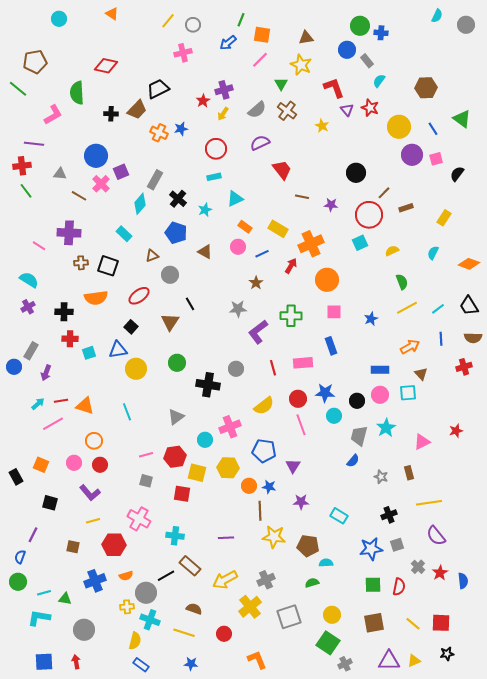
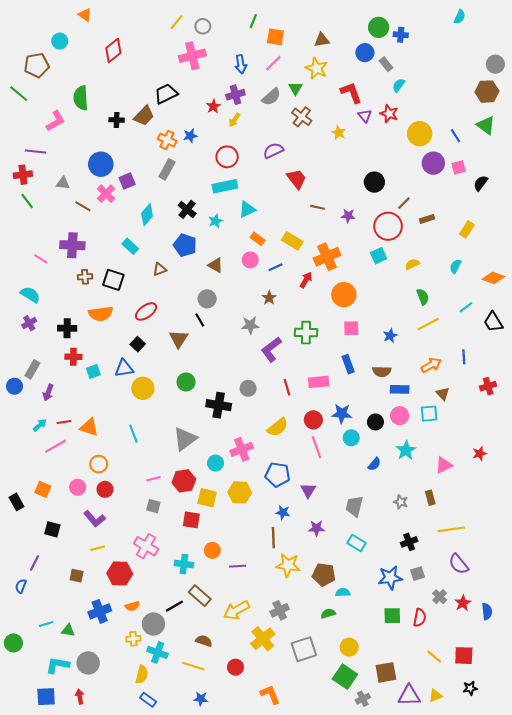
orange triangle: (112, 14) -> (85, 15), moved
cyan circle: (59, 19) -> (60, 41), moved
gray circle: (466, 25) -> (495, 64), moved
blue arrow: (228, 43) -> (241, 64), moved, turned -60
pink cross: (183, 53) -> (192, 56), size x1.4
red diamond: (106, 66) -> (113, 51), moved, turned -50
brown hexagon: (426, 88) -> (487, 92), moved
gray semicircle: (257, 110) -> (271, 97), moved
cyan rectangle: (214, 177) -> (225, 186), size x1.6
gray rectangle: (155, 180) -> (167, 169), moved
gray circle: (170, 275) -> (207, 299), moved
cyan line: (438, 309) -> (466, 307), moved
brown semicircle: (473, 338) -> (382, 371), moved
gray triangle: (176, 417) -> (185, 439), size x1.4
gray trapezoid: (359, 436) -> (354, 506), moved
blue semicircle: (353, 461) -> (374, 464), moved
orange circle: (249, 486) -> (212, 550), moved
green circle: (18, 582) -> (13, 643), moved
cyan L-shape: (39, 618) -> (58, 665), moved
brown square: (374, 623) -> (386, 672), moved

